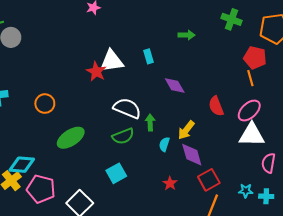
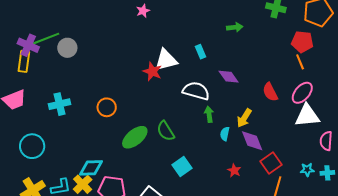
white semicircle: (127, 108) -> (196, 91), moved
green semicircle: (123, 136) -> (166, 131), moved, turned 85

